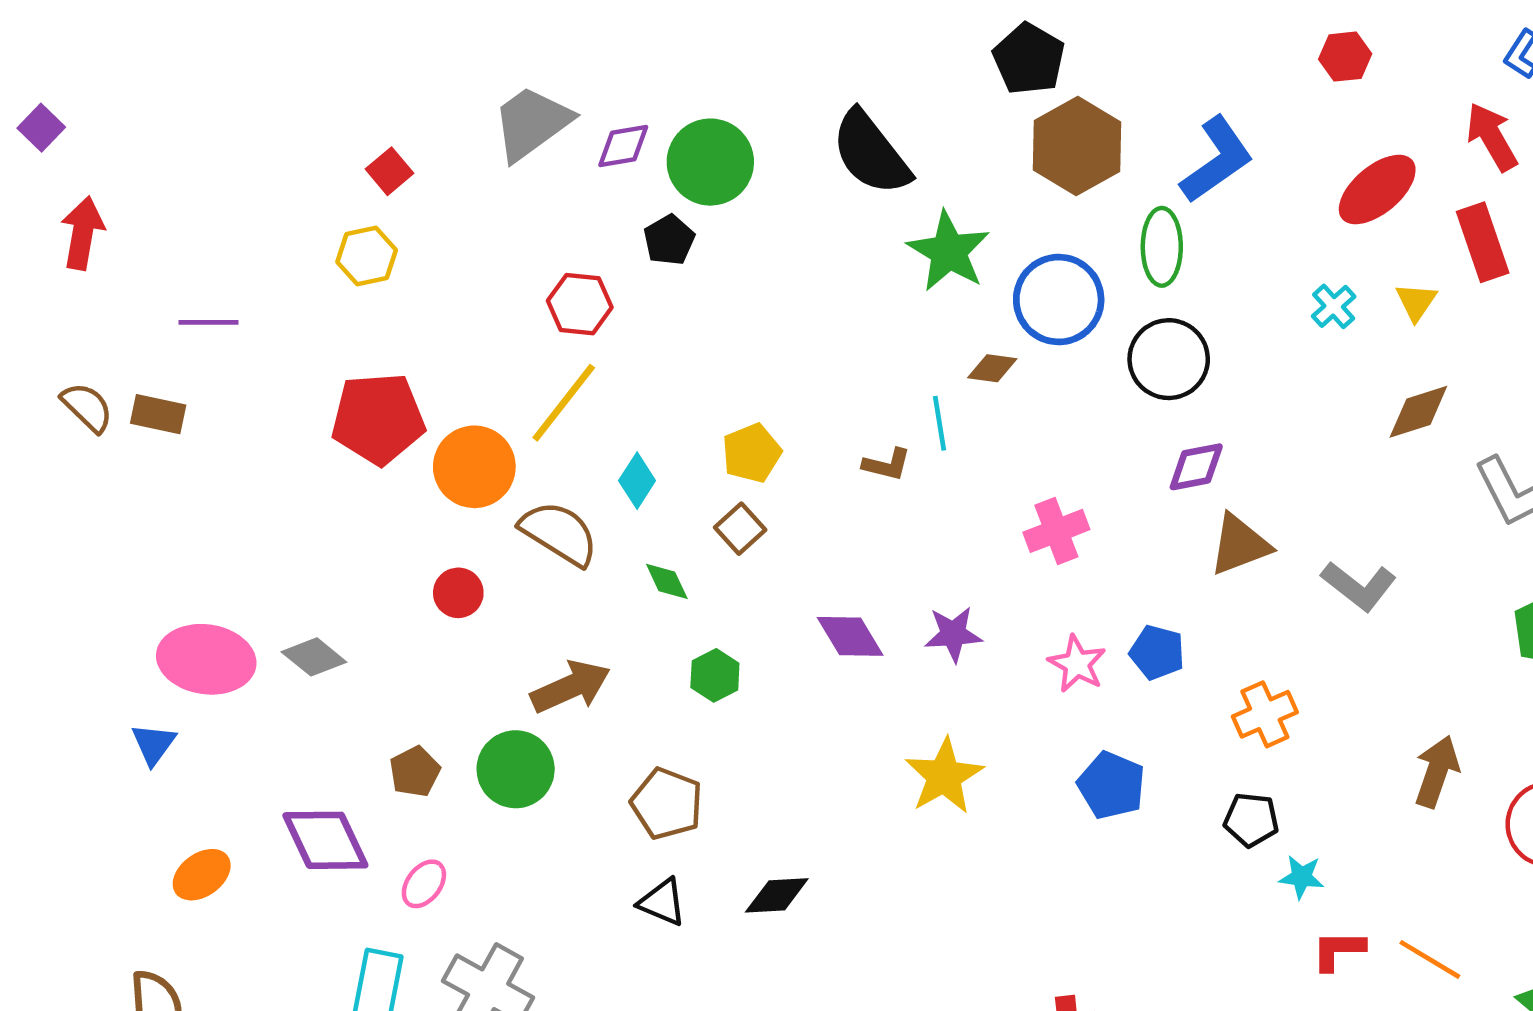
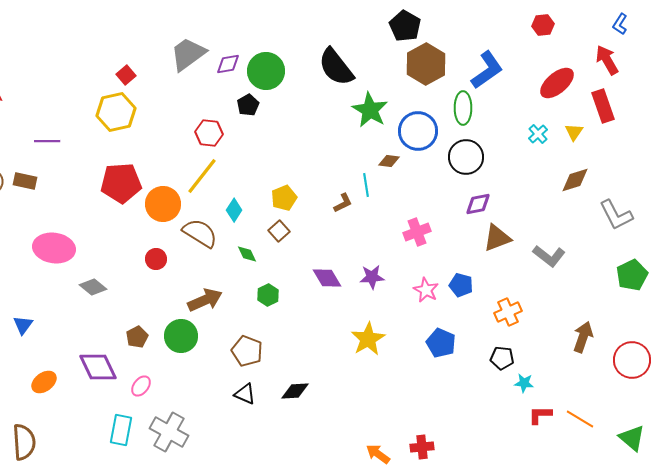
yellow hexagon: (367, 256) -> (116, 112), size x1.5
brown L-shape: (887, 465) -> (343, 203), turned -40
pink ellipse: (206, 659) -> (54, 248), moved

